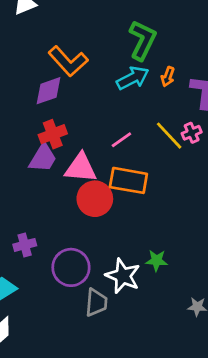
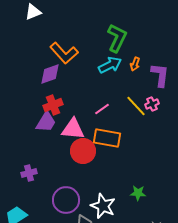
purple cross: (25, 245) -> (29, 173), moved
green star: (157, 260) -> (138, 193), moved

